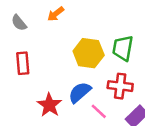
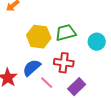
green trapezoid: (123, 48) -> (66, 33), turned 65

